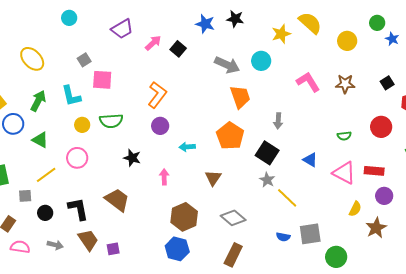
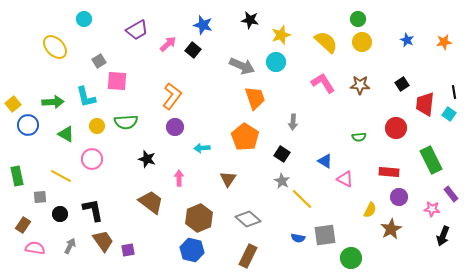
yellow semicircle: (310, 23) -> (326, 42), moved
green circle: (377, 23) -> (358, 19), moved
blue star: (205, 24) -> (203, 25), moved
yellow star: (281, 34) -> (281, 35), moved
yellow ellipse: (32, 59) -> (55, 47), moved
green arrow: (38, 101) -> (53, 102), turned 60
green triangle: (40, 140) -> (66, 134), moved
black square: (267, 153) -> (282, 154), size x0.7
pink triangle: (344, 173) -> (345, 179), moved, size x0.7
yellow line: (46, 175) -> (61, 176), turned 65
brown trapezoid: (117, 200) -> (151, 202), moved
gray arrow: (55, 245) -> (70, 246), turned -77

